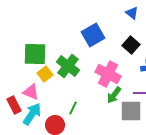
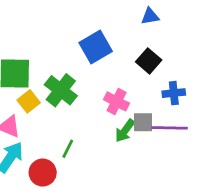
blue triangle: (132, 13) -> (150, 16), turned -48
pink cross: (108, 74) -> (117, 101), size x0.7
gray square: (131, 111) -> (143, 122), moved, size x0.7

